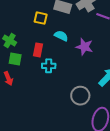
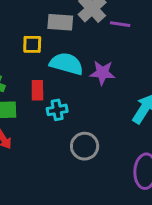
cyan semicircle: (61, 36) -> (66, 64), size x1.6
gray circle: (80, 96) -> (85, 146), moved

